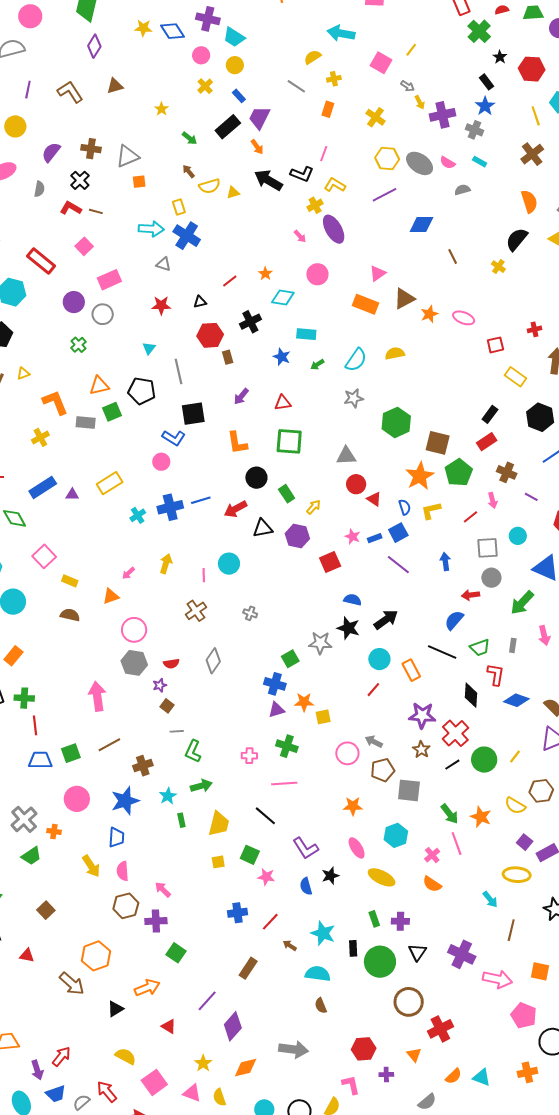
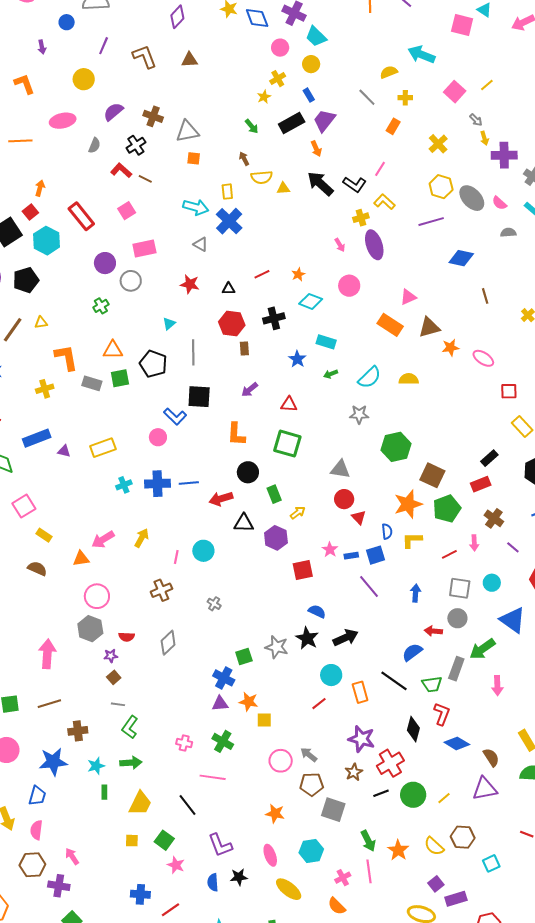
yellow star: (162, 109) -> (264, 97), moved
pink arrow: (128, 573) -> (103, 540), size x1.6
gray rectangle: (513, 645) -> (456, 669), moved, size x1.6

